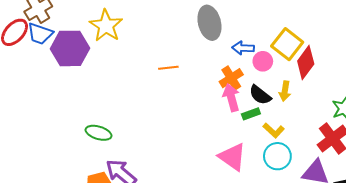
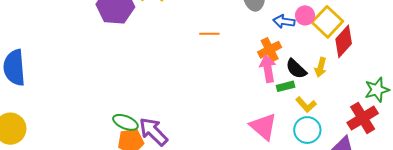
pink circle: (263, 61) -> (305, 15), moved
green ellipse: (98, 133) -> (125, 122), moved

